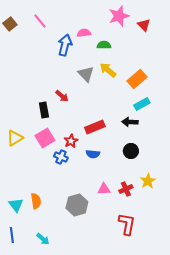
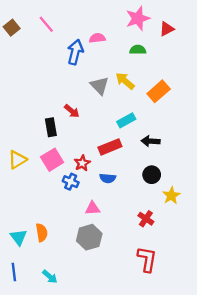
red triangle: (144, 25) -> (167, 29), turned 48
green semicircle: (104, 45) -> (138, 50), moved
cyan rectangle: (142, 104) -> (126, 120), moved
yellow star: (148, 181) -> (171, 196), moved
pink triangle: (104, 189) -> (93, 208), moved
red cross: (126, 189) -> (146, 219), turned -32

